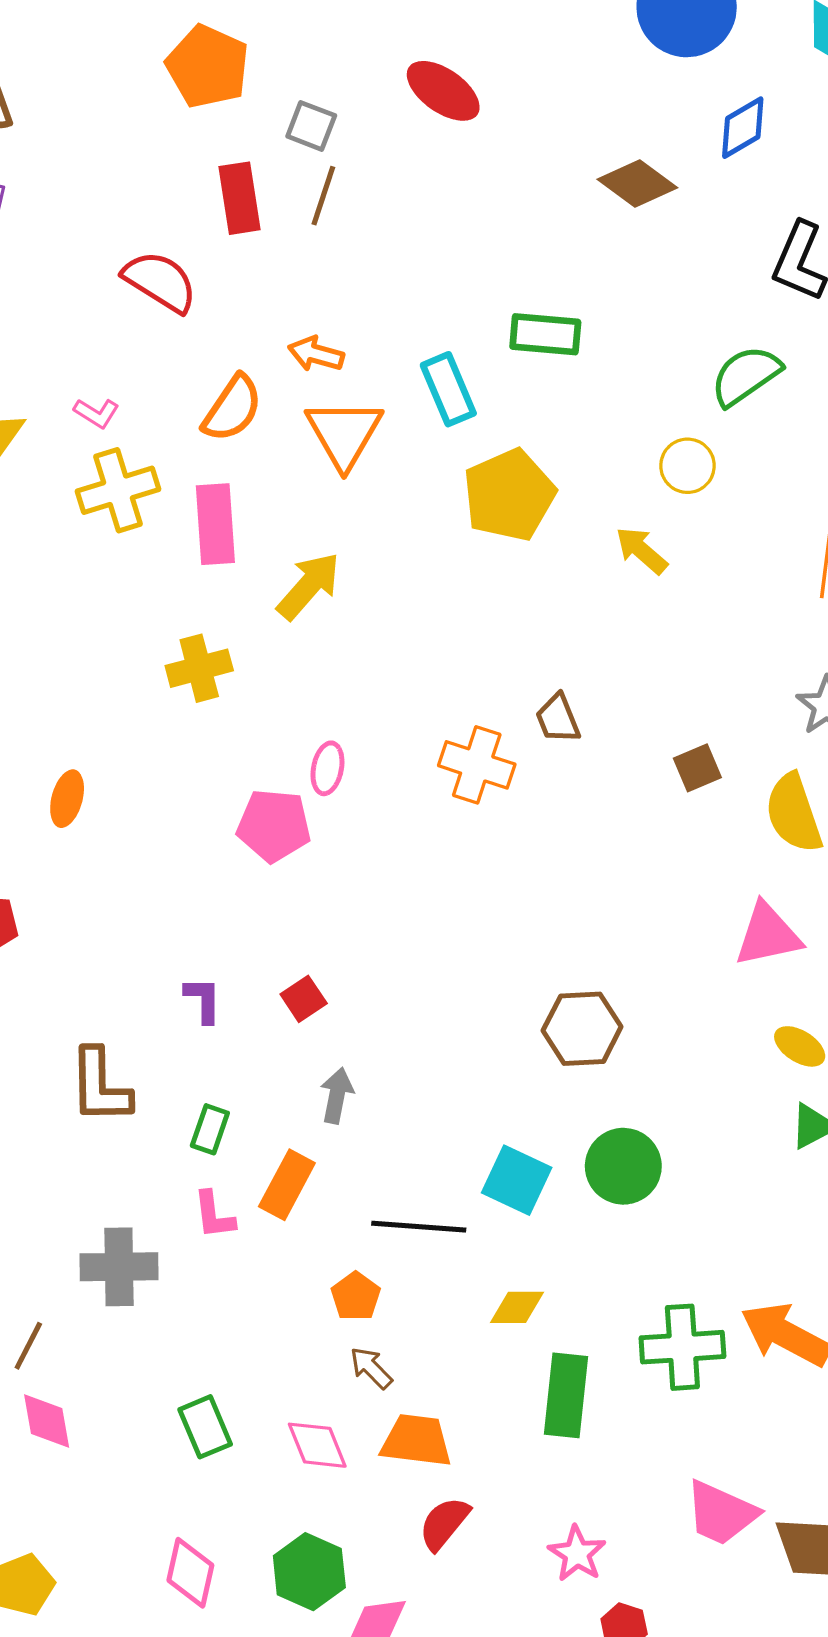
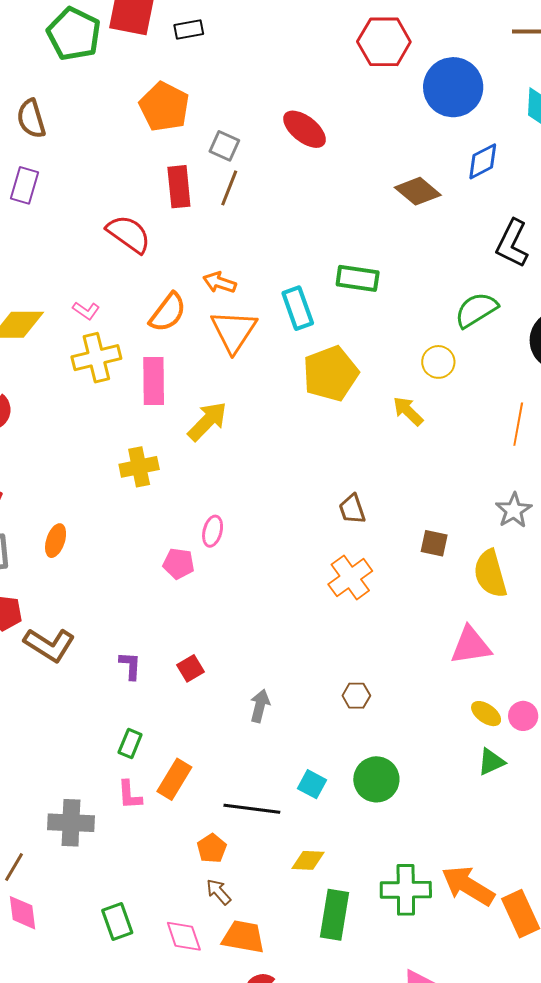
orange cross: (477, 765) -> (350, 578), moved, turned 33
brown square: (697, 768) -> (434, 543), turned 32
pink pentagon: (274, 825) -> (179, 564), size x0.7
brown hexagon: (582, 1029) -> (356, 696), size x0.6
brown L-shape: (100, 1086) -> (49, 645), moved, turned -60
gray arrow: (337, 1095) -> (260, 706), moved
cyan square: (517, 1180) -> (312, 784), size x0.7

